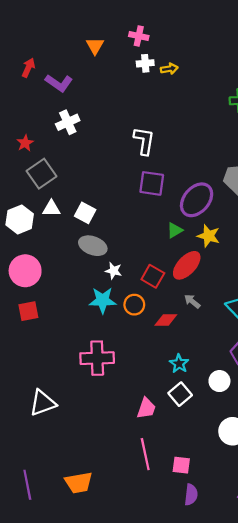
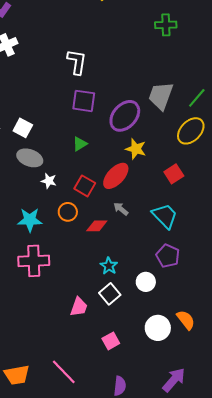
green triangle: (175, 230) -> (80, 144), moved
cyan star: (103, 300) -> (30, 220), moved
pink line: (145, 454) -> (64, 372), moved, turned -32
pink square: (181, 465) -> (111, 341), moved, turned -36

